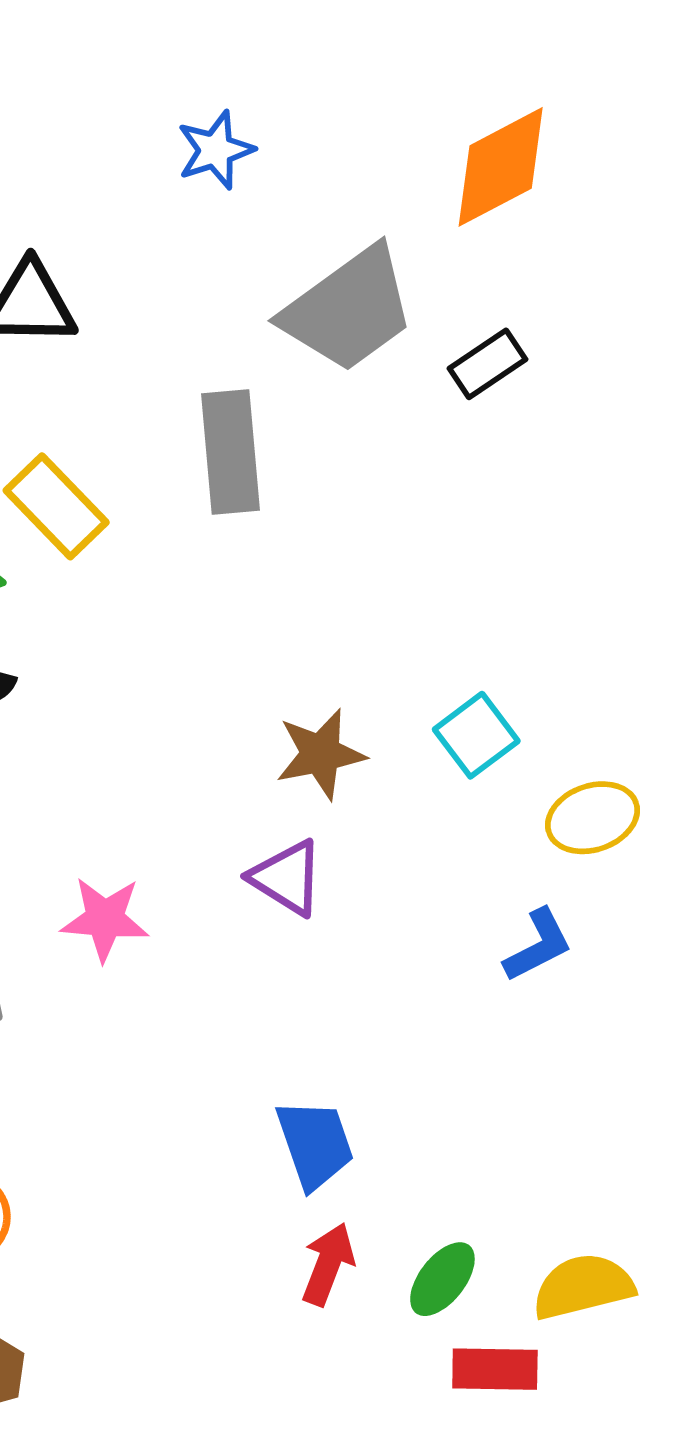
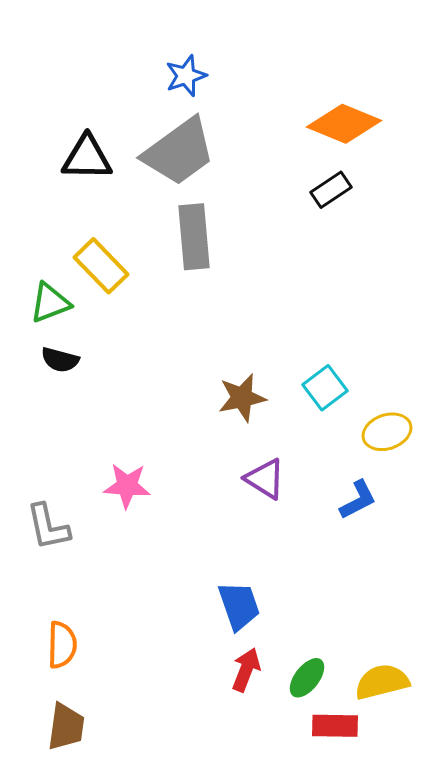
orange diamond: (501, 167) -> (344, 124), moved, turned 50
gray trapezoid: (349, 309) -> (179, 152), moved
purple triangle: (287, 878) -> (265, 479), moved

